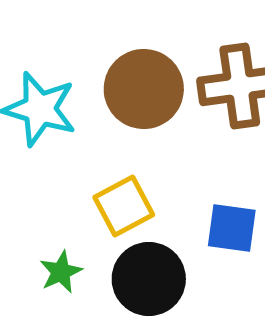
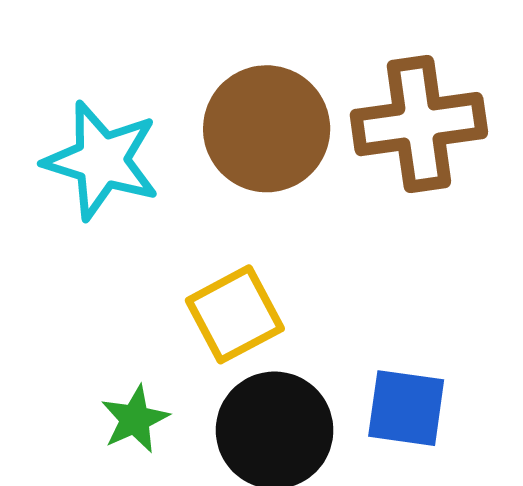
blue square: (232, 228) -> (406, 408), moved

